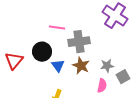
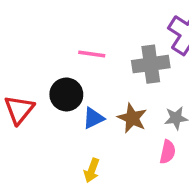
gray cross: (79, 42) -> (151, 64), moved
blue triangle: (58, 66) -> (93, 118), turned 40

